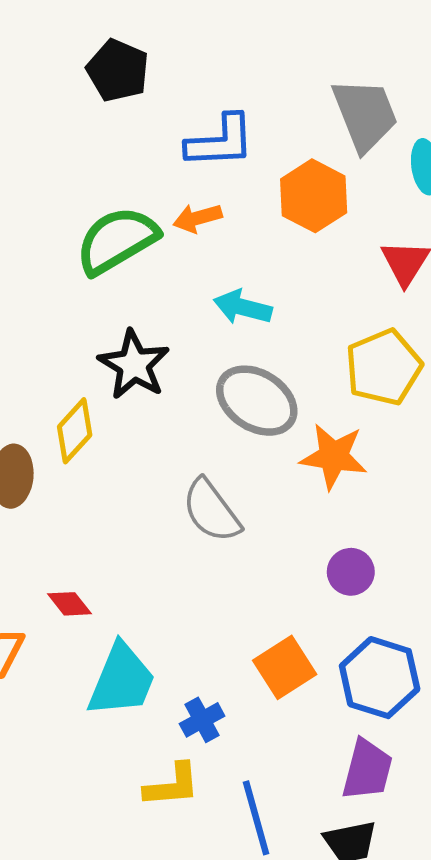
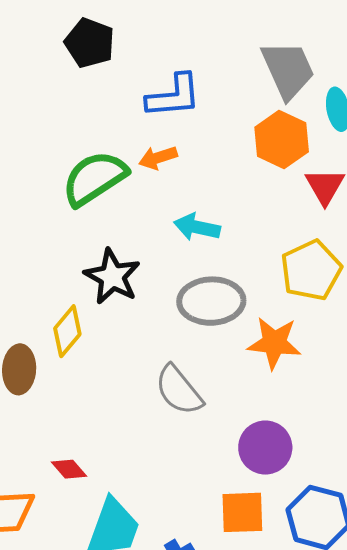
orange hexagon: (314, 196) -> (282, 140), moved
gray ellipse: (257, 401) -> (211, 301), turned -32
purple circle: (351, 572) -> (265, 448), moved, size x1.4
orange square: (285, 667) -> (242, 512), turned 33

